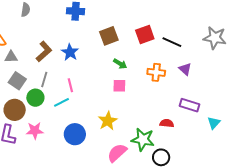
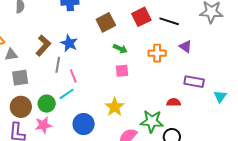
gray line: (44, 80) -> (58, 65), moved
gray square: (17, 81) -> (20, 78), turned -36
green circle: (35, 98) -> (47, 104), moved

